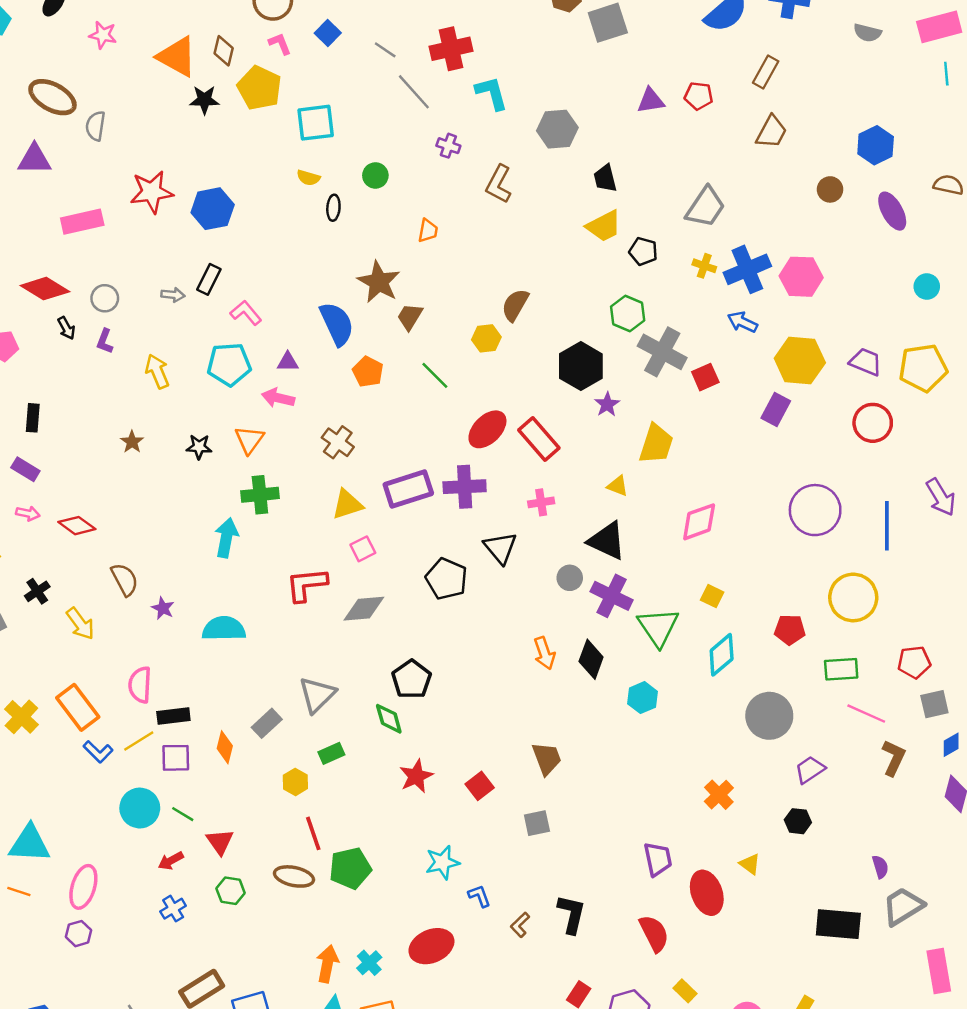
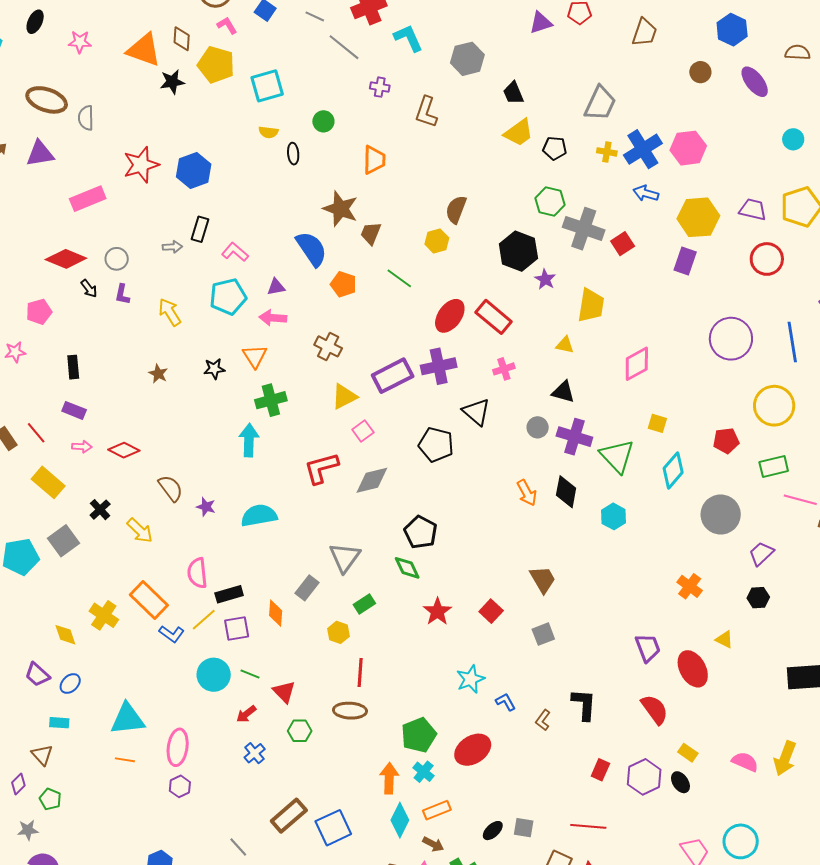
orange trapezoid: (428, 231) -> (374, 160), size x1.4
black triangle: (607, 541) -> (563, 392), size x0.7
red line: (313, 833) -> (360, 673), turned 32
green pentagon: (350, 868) -> (419, 735), moved

